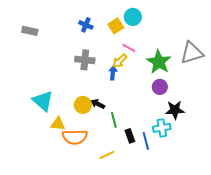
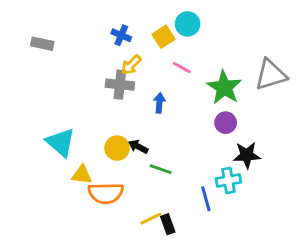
yellow arrow: (120, 61) -> (131, 65), moved
green line: (114, 120) -> (161, 169), turned -56
black rectangle: (130, 136) -> (168, 224), moved

